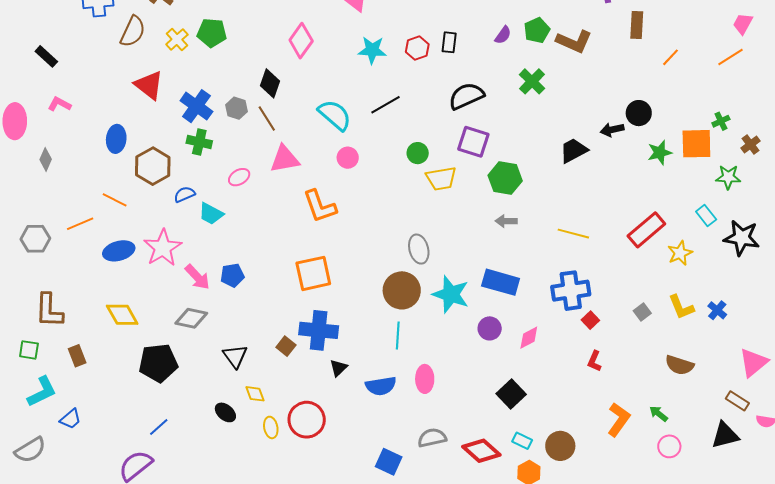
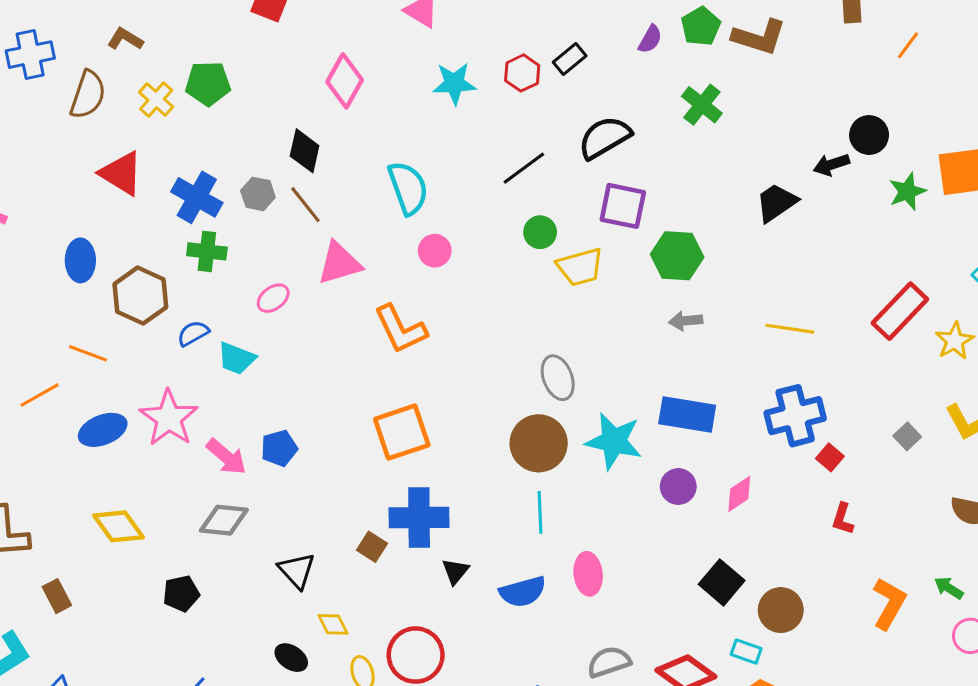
black rectangle: (449, 42) -> (570, 59), turned 50
black line: (385, 105) -> (524, 168), moved
cyan semicircle: (335, 115) -> (408, 188), turned 36
black pentagon: (158, 363) -> (181, 594), size x0.6
brown circle: (560, 446) -> (781, 610), moved

